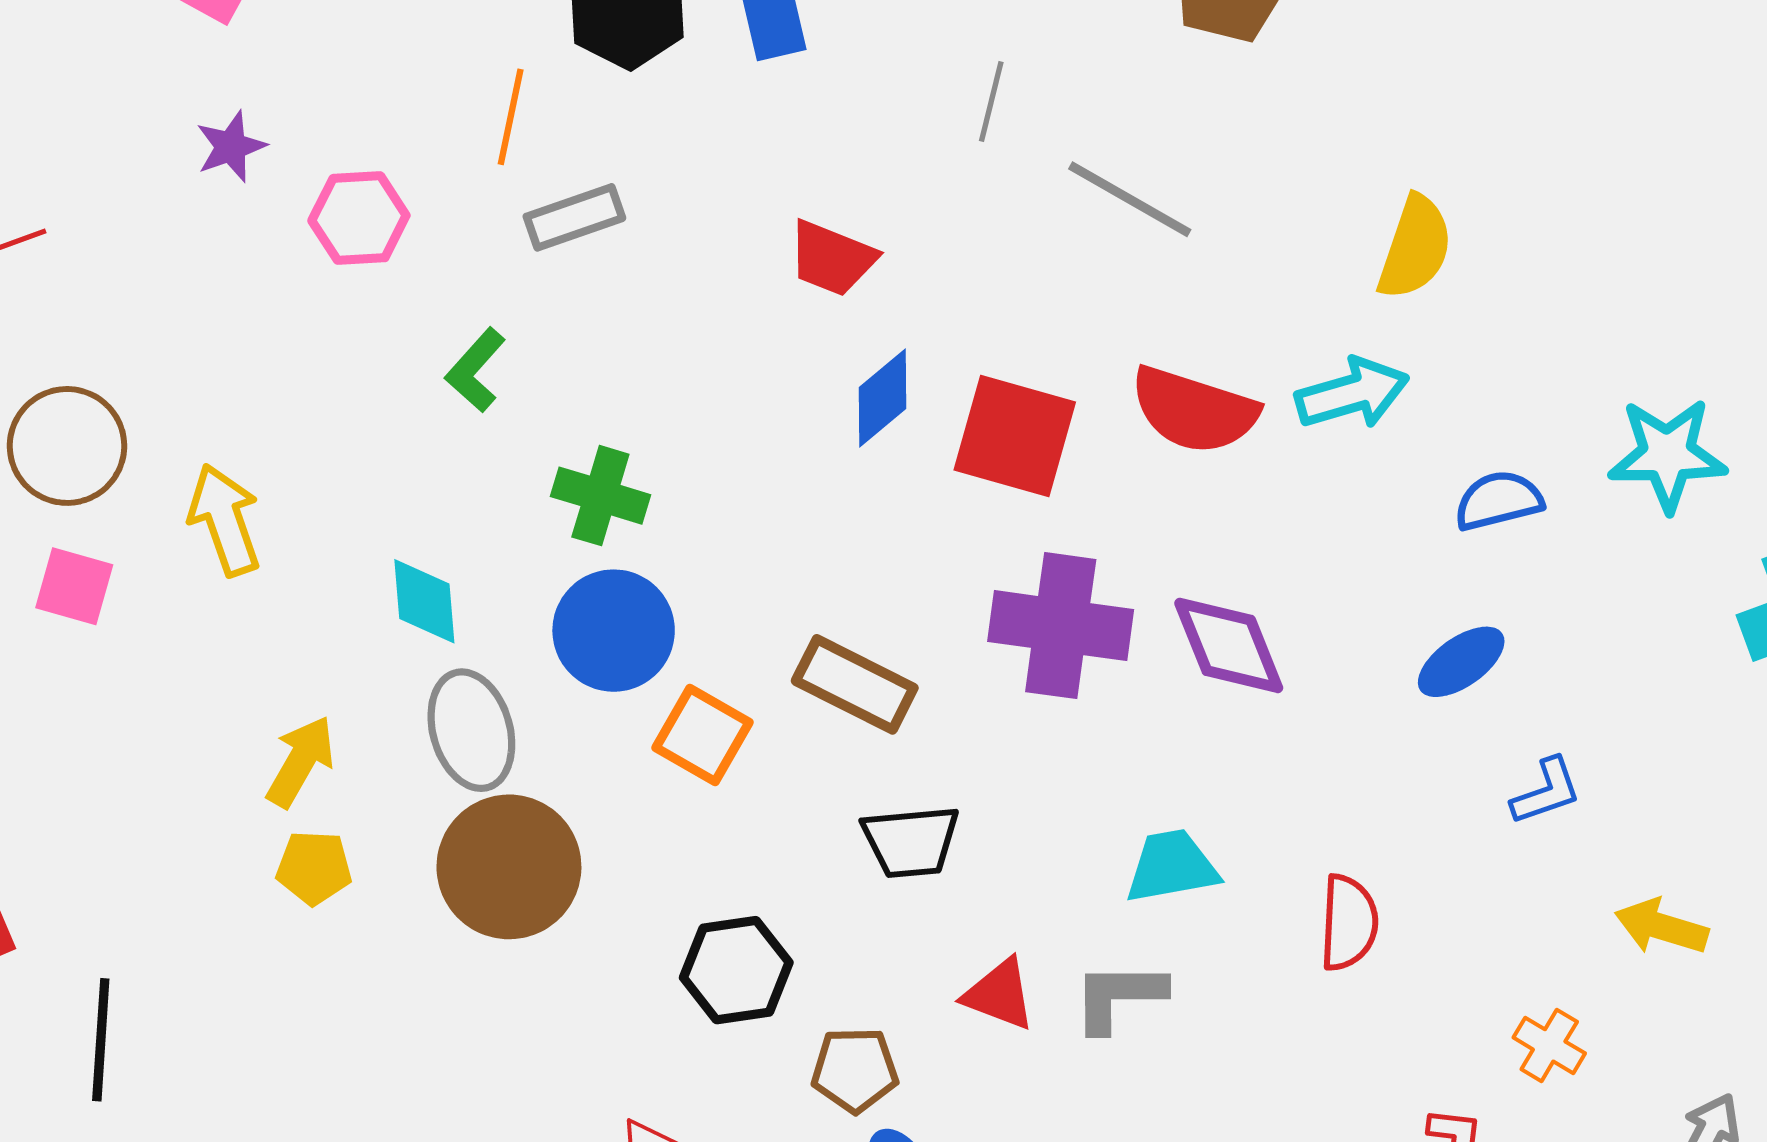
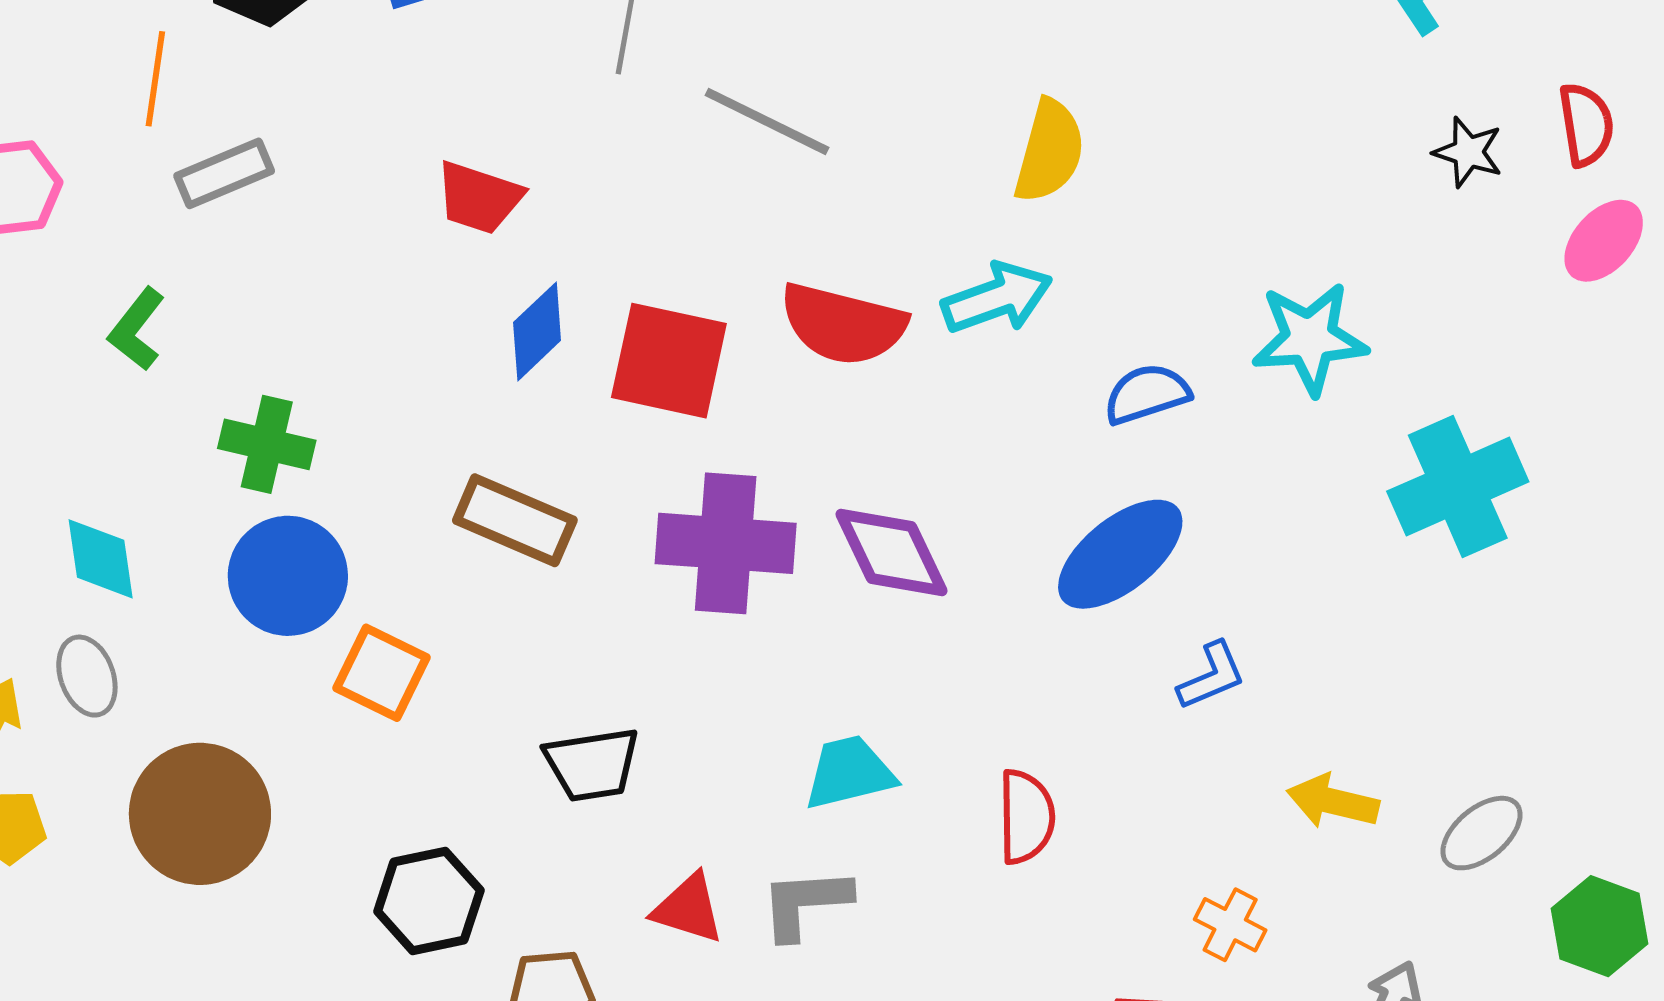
blue ellipse: (1461, 662) -> (1120, 554), size x1.5
brown rectangle: (855, 684) -> (515, 520), moved
gray ellipse: (471, 730) -> (87, 676), moved, size x0.7

